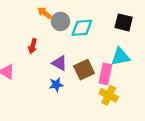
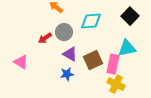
gray circle: (60, 21) -> (64, 32), moved
black square: (124, 22) -> (130, 16), turned 30
red arrow: (33, 46) -> (45, 38), turned 40

